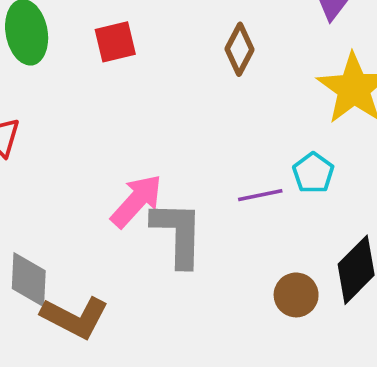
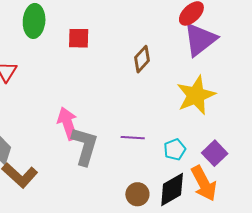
cyan pentagon: (313, 173) -> (175, 150), moved
pink arrow: (136, 201) -> (68, 124), turned -76

